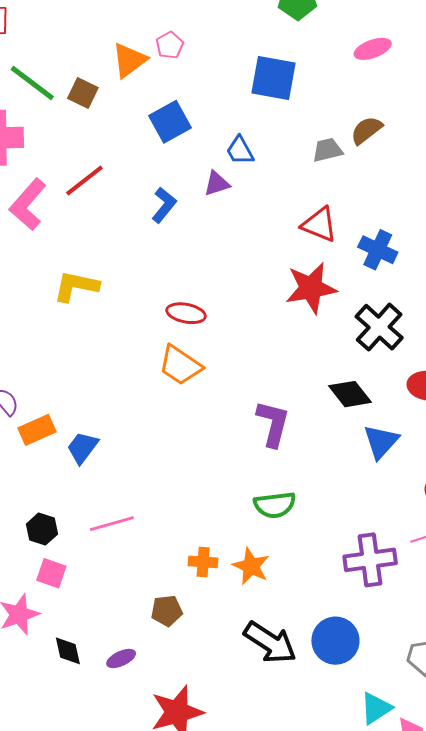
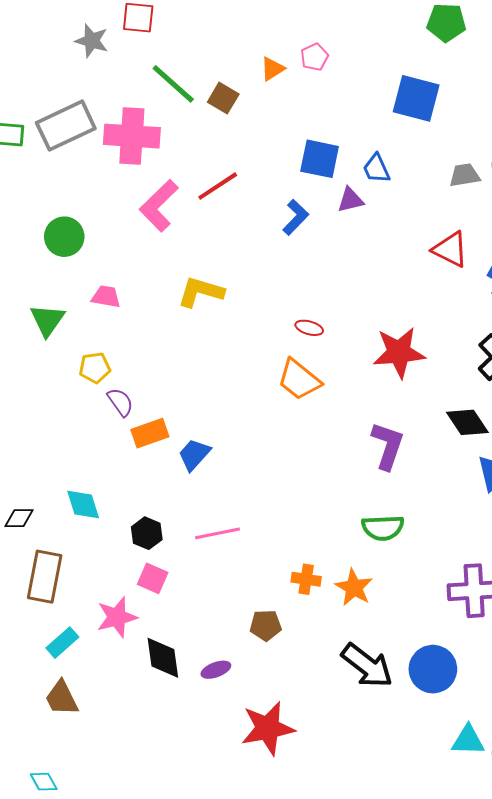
orange triangle: (129, 60) -> (273, 69), size x0.7
blue square: (170, 122) -> (320, 159), moved, turned 36
red star: (311, 288) -> (399, 352), moved
red ellipse: (186, 313) -> (309, 328), size x0.7
black diamond: (68, 651) -> (163, 658), size x1.4
cyan triangle: (376, 708) -> (468, 740), turned 30

